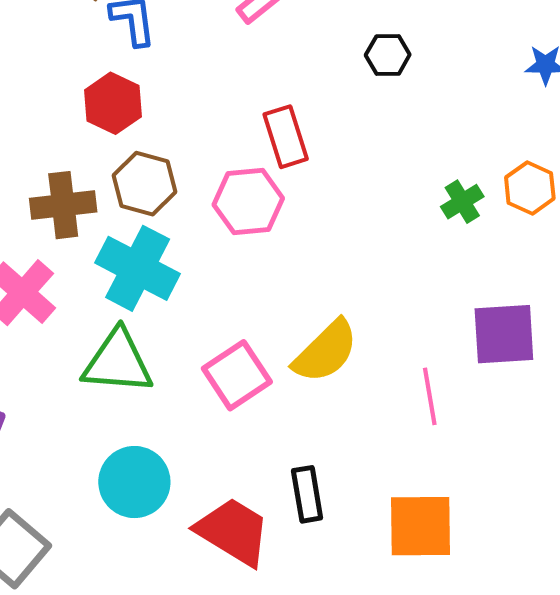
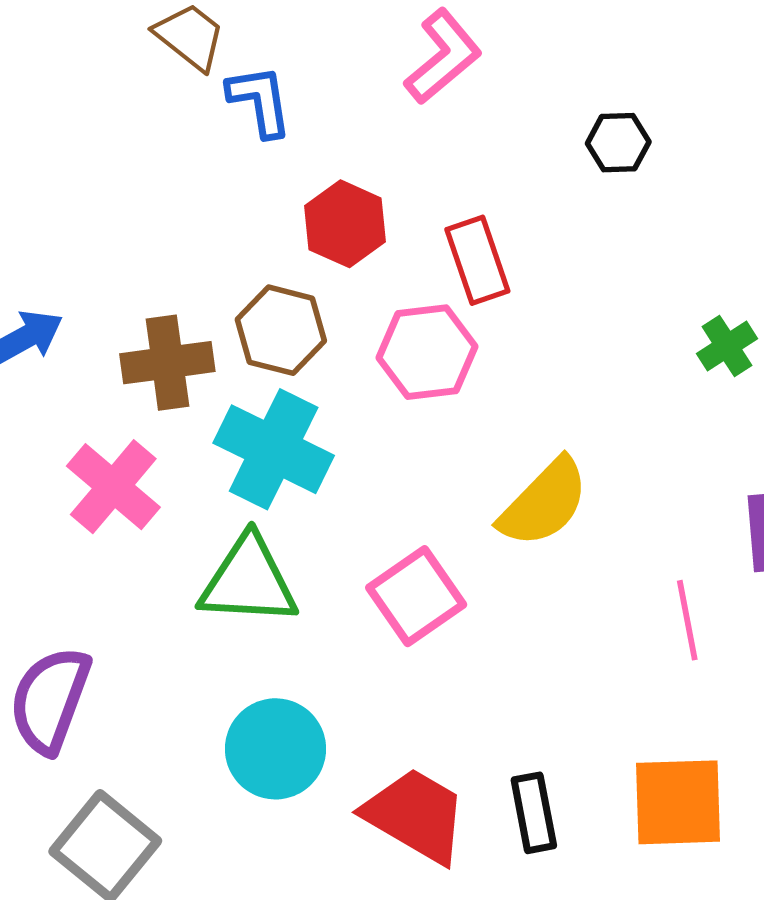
red hexagon: (113, 103) -> (345, 224), moved
yellow semicircle: (326, 351) -> (544, 503), moved
black rectangle: (307, 494) -> (534, 813), moved

